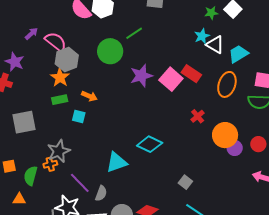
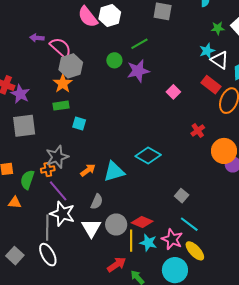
purple arrow: (31, 34) -> (37, 38), turned -136
green circle: (110, 51) -> (114, 60), size x0.6
purple star: (15, 62) -> (20, 94), moved
red rectangle: (191, 74) -> (211, 85), moved
purple star: (141, 76) -> (138, 71), moved
pink square: (171, 79) -> (173, 92), size x0.6
orange arrow: (89, 96) -> (88, 170), moved, turned -63
purple line: (80, 183) -> (58, 191), moved

